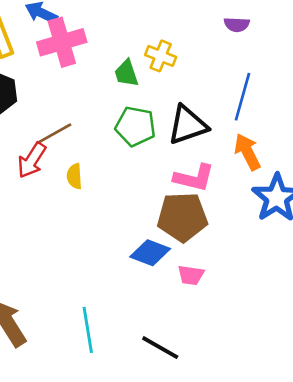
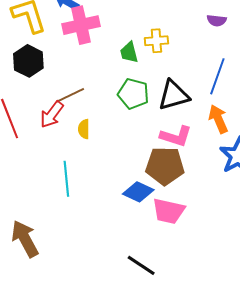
yellow cross: (161, 56) -> (156, 41), turned -30
pink trapezoid: (191, 275) -> (168, 211), size x1.6
cyan line: (88, 330) -> (66, 179), moved

